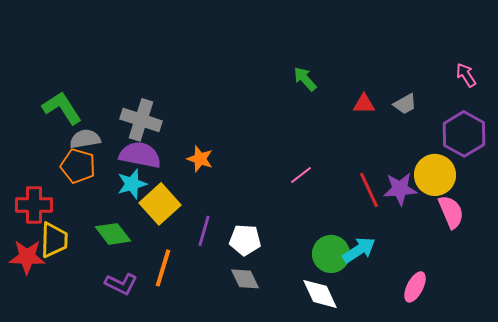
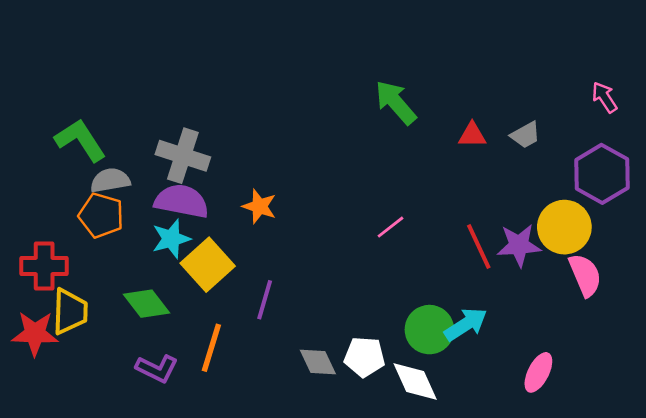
green arrow: (305, 79) -> (396, 103), size x1.4
white pentagon: (245, 240) -> (365, 357), moved

